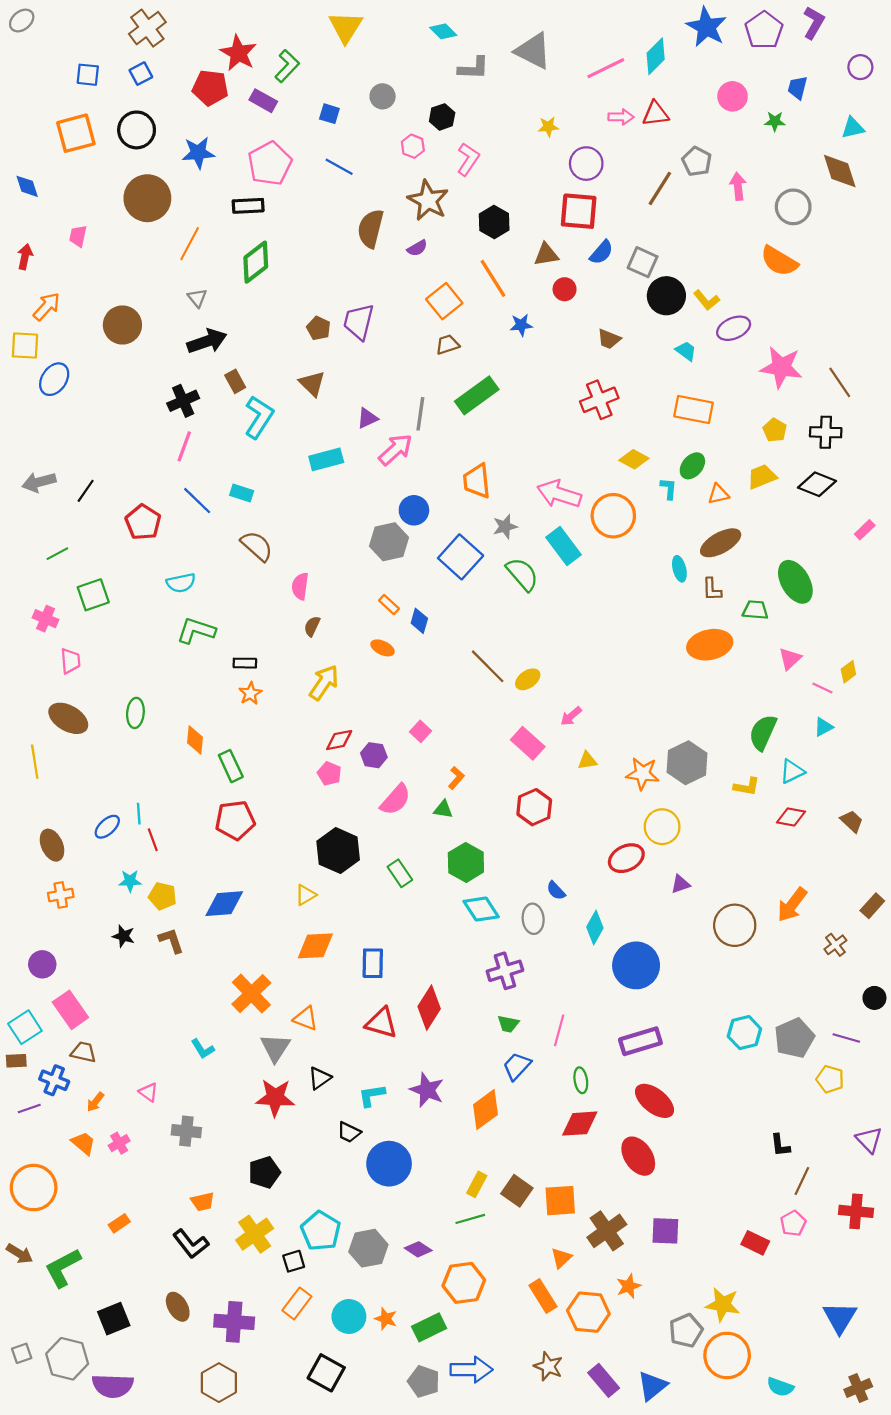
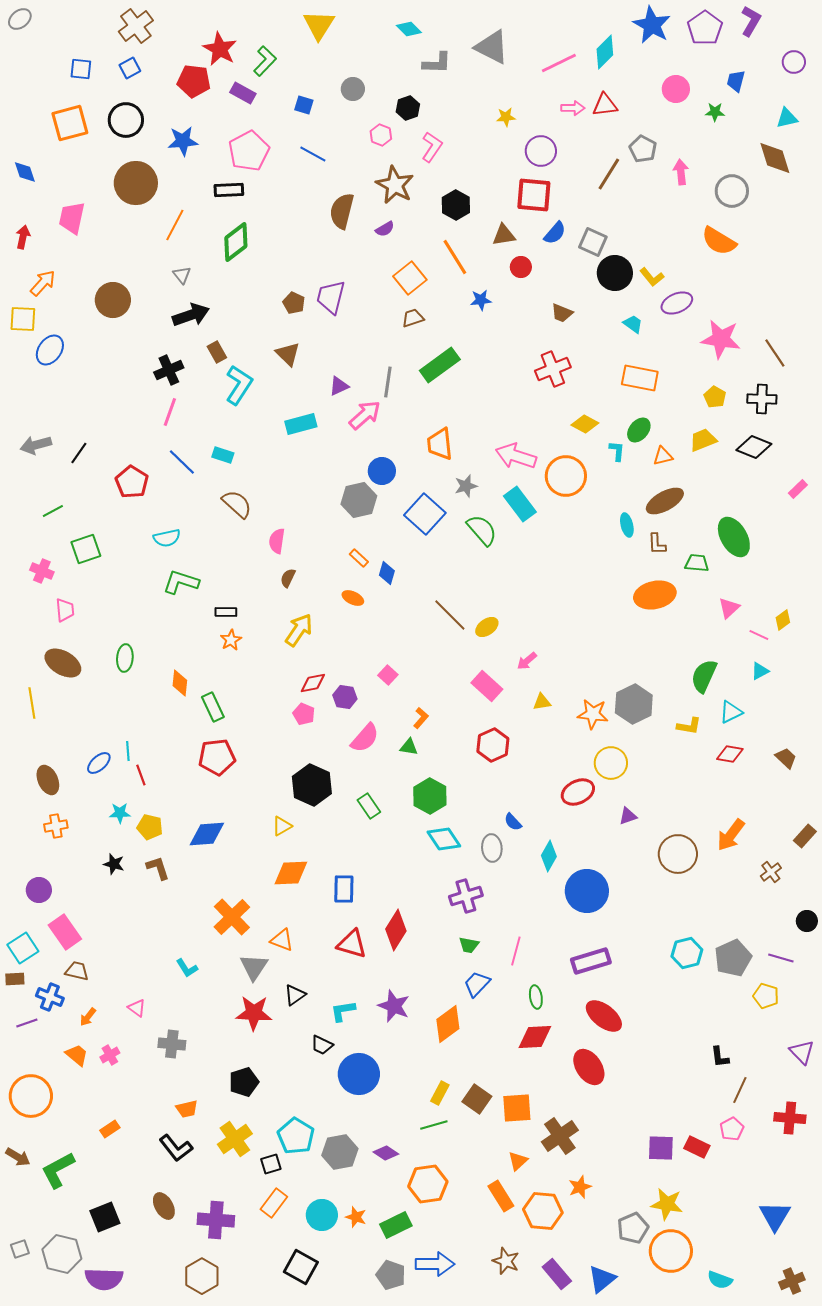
pink trapezoid: (78, 236) -> (72, 218), size x1.6
purple square: (665, 1231) -> (661, 1148), moved

